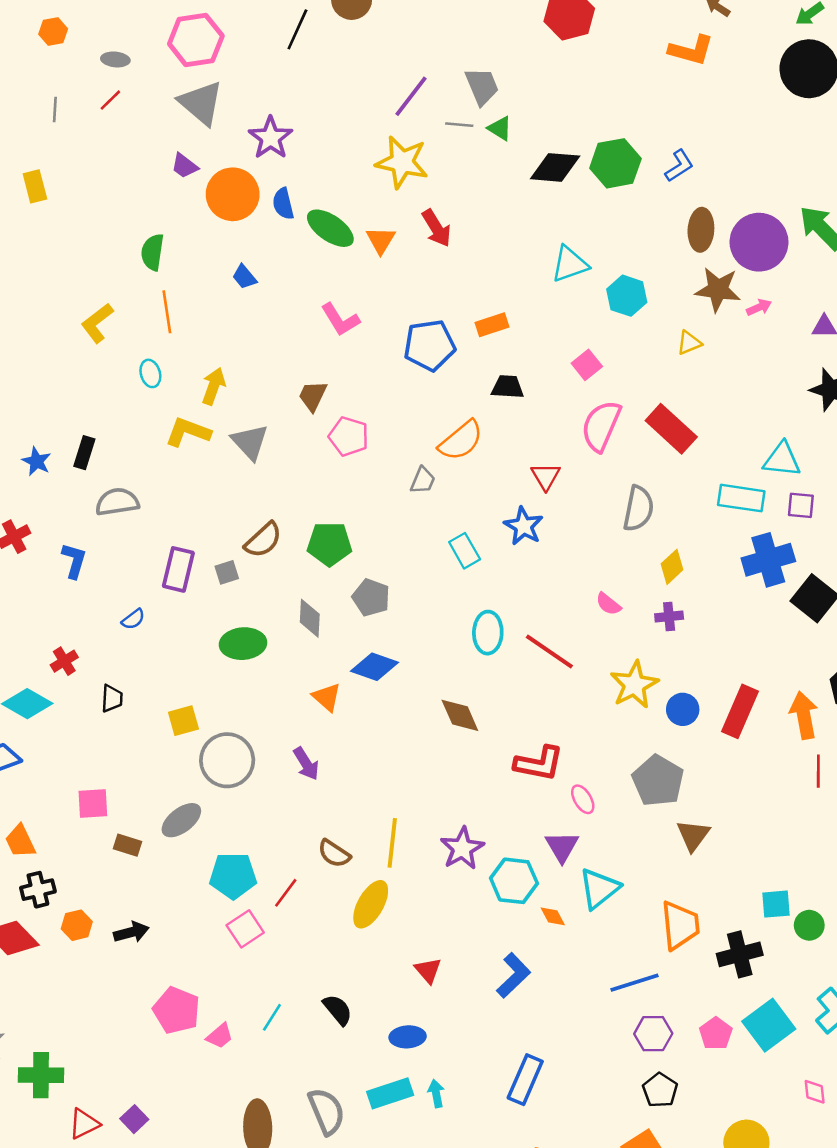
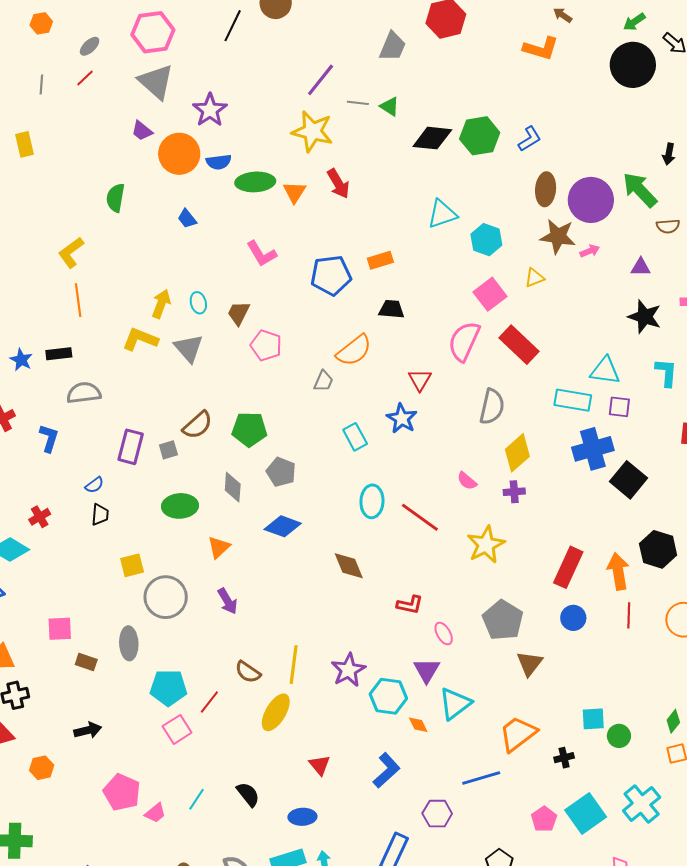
gray ellipse: (115, 59) -> (90, 46), turned -50
gray trapezoid: (482, 86) -> (393, 47), moved, turned 44
blue semicircle: (283, 204) -> (219, 162), turned -85
green ellipse: (330, 228) -> (255, 182), turned -39
orange line: (167, 312) -> (78, 300), moved
pink square: (587, 365) -> (490, 294), moved, size x1.4
cyan ellipse: (150, 373) -> (198, 303), moved
black rectangle: (84, 453) -> (59, 354), turned 65
yellow diamond: (672, 567) -> (517, 453), size x1.4
orange triangle: (327, 697) -> (219, 547), moved, turned 35
black trapezoid: (112, 698) -> (100, 515), moved
blue circle: (683, 709) -> (573, 618), moved
red L-shape: (539, 763) -> (410, 605), size x0.7
gray ellipse: (181, 820) -> (129, 643), turned -56
orange hexagon: (77, 925) -> (42, 768), moved
orange trapezoid: (680, 925) -> (518, 734), turned -123
black cross: (740, 954) -> (564, 758), size x0.6
purple hexagon: (653, 1034) -> (437, 814), moved

